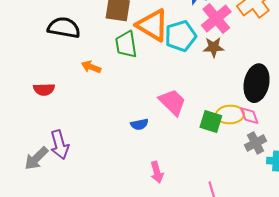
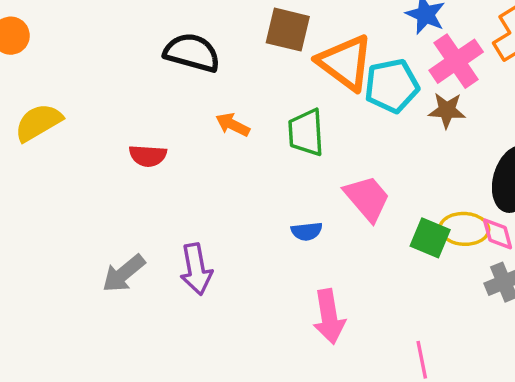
green trapezoid: (126, 44) -> (306, 133), moved
purple arrow: (60, 145) -> (196, 269), moved
pink arrow: (157, 172) -> (329, 317), size x1.4

